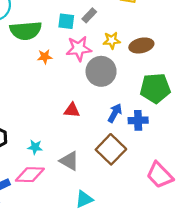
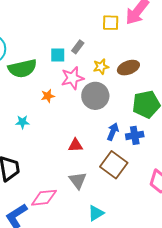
orange star: (45, 57) -> (48, 96), moved
red triangle: (72, 110) -> (75, 145), moved
cyan star: (35, 147) -> (22, 122), moved
gray triangle: (69, 161) -> (78, 180), turned 30

